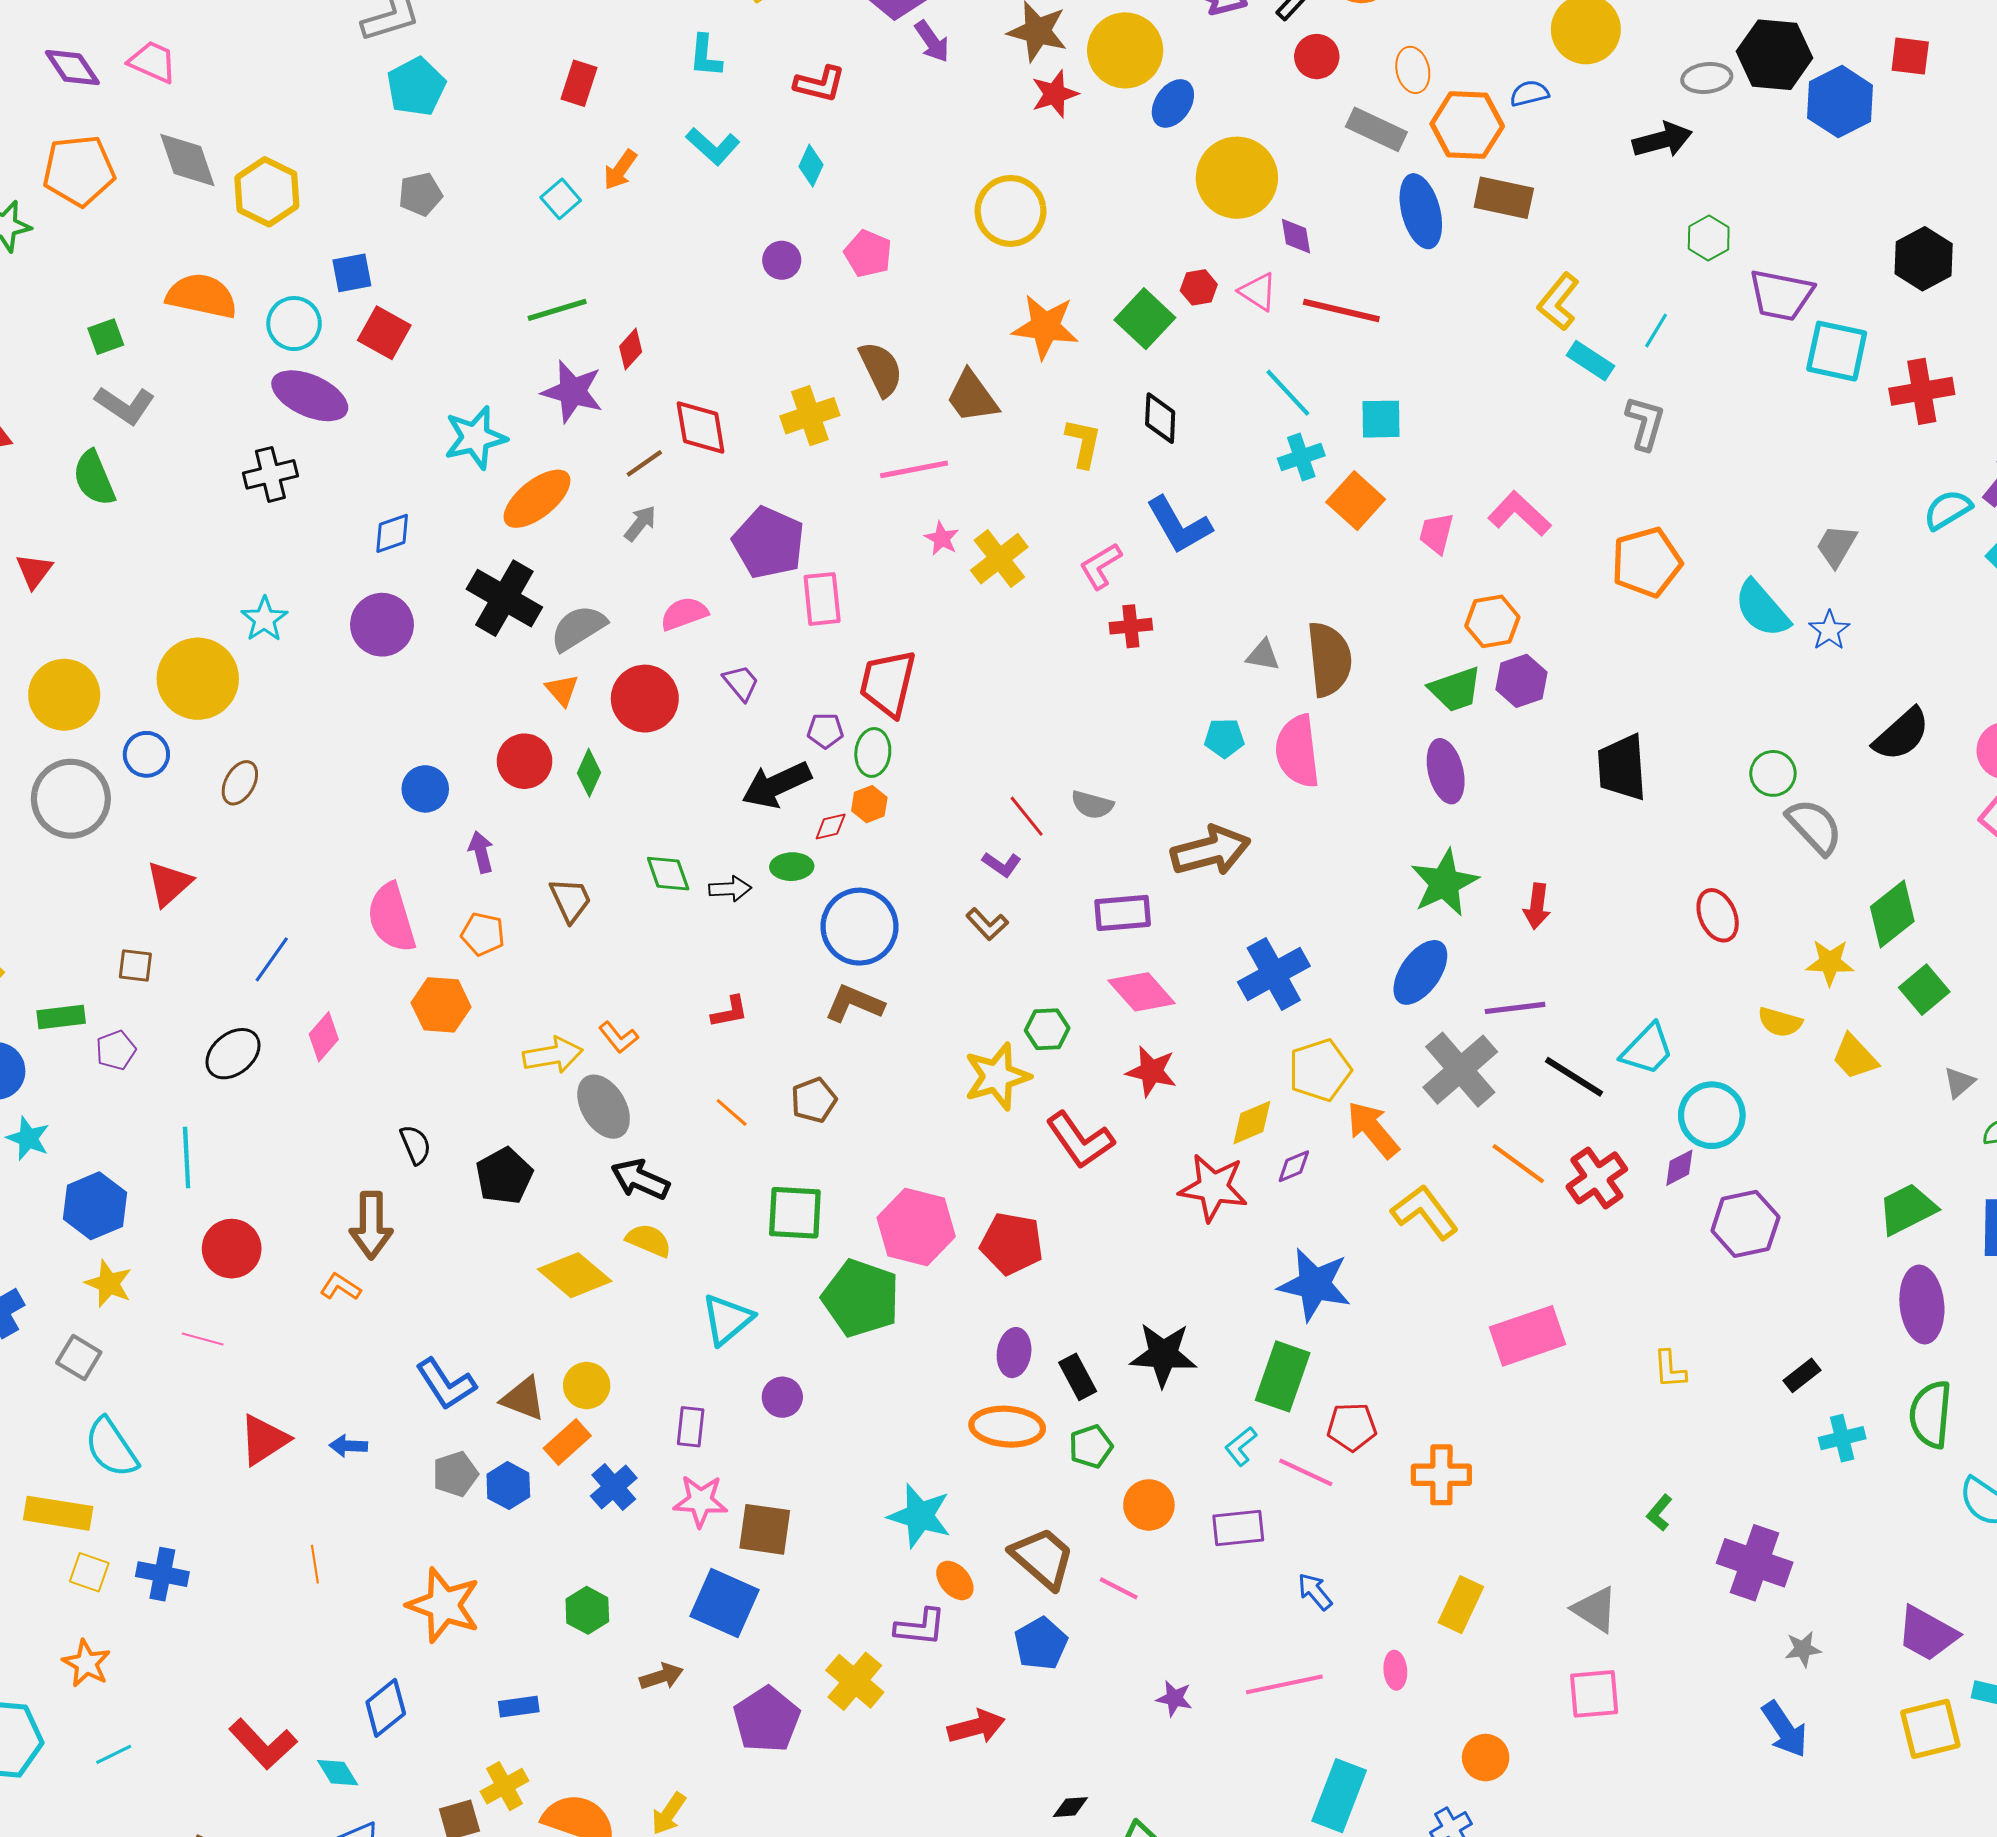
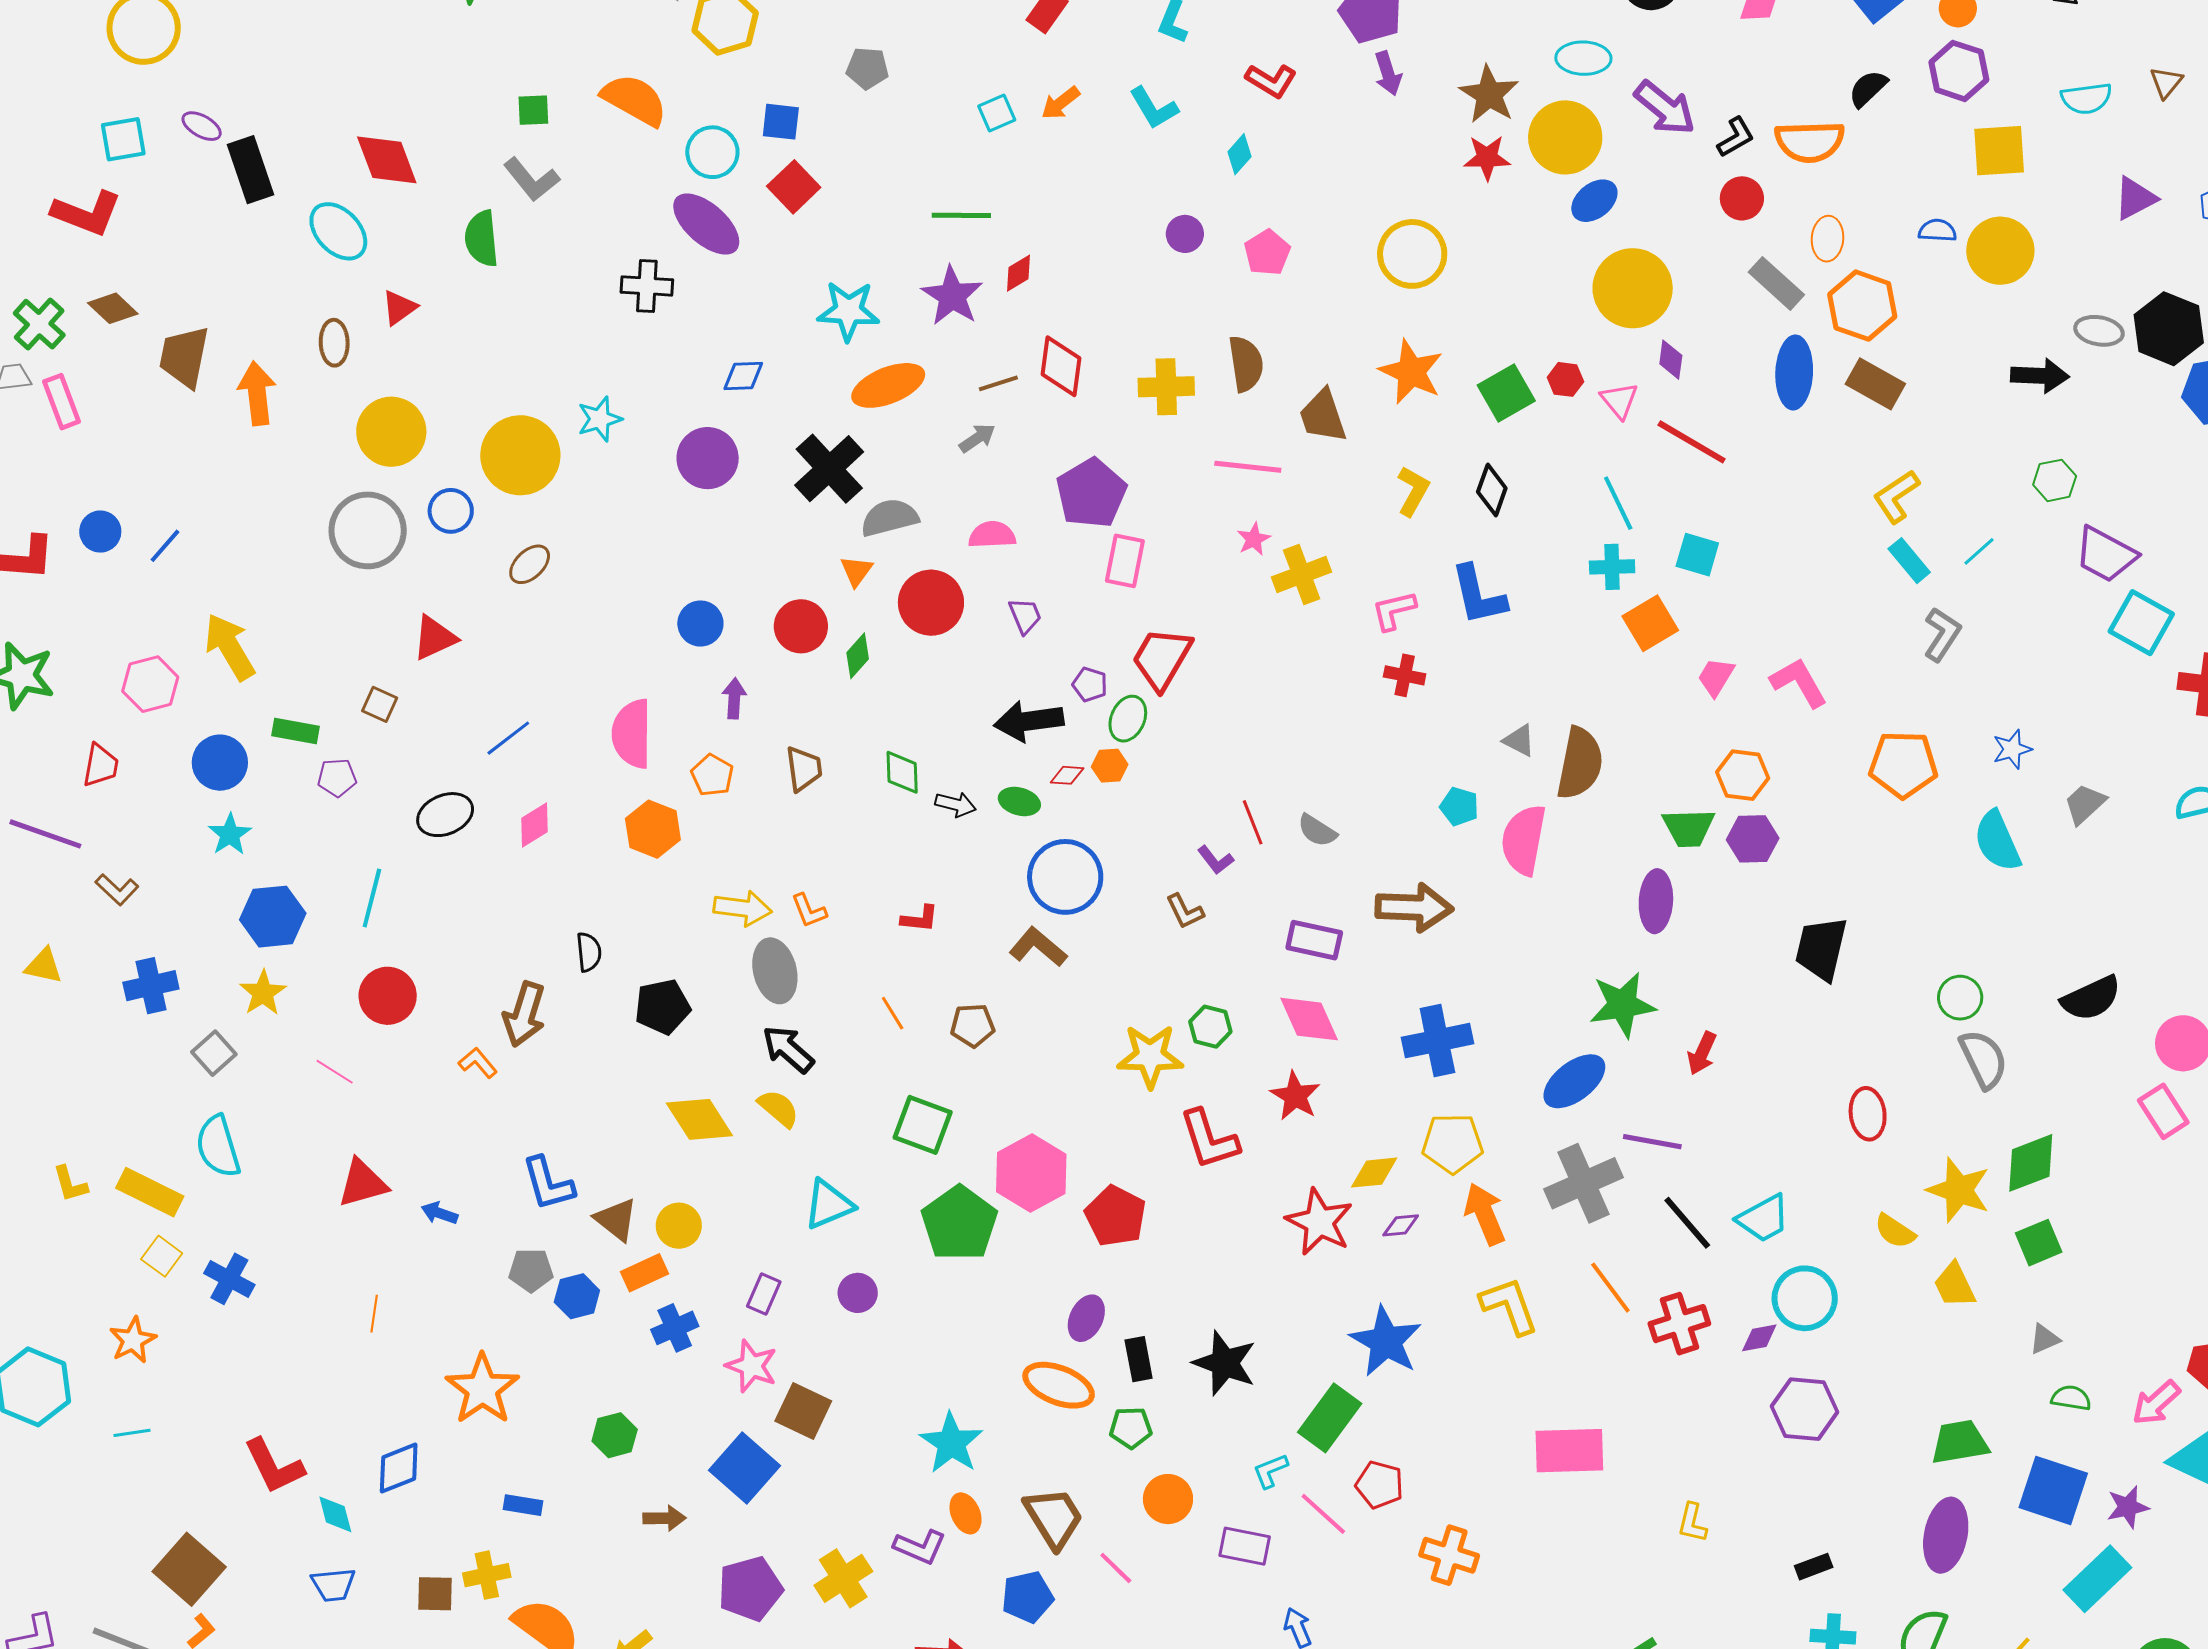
blue semicircle: (1529, 93) -> (1937, 231), moved
blue star: (1829, 630) -> (2012, 749), moved
yellow star: (1830, 962) -> (1959, 1190), size x1.4

